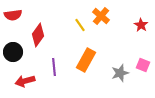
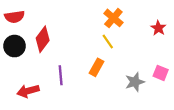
yellow line: (80, 25) -> (108, 42), moved
black circle: (13, 52) -> (15, 46), moved
orange rectangle: (86, 60) -> (97, 67), size x0.7

